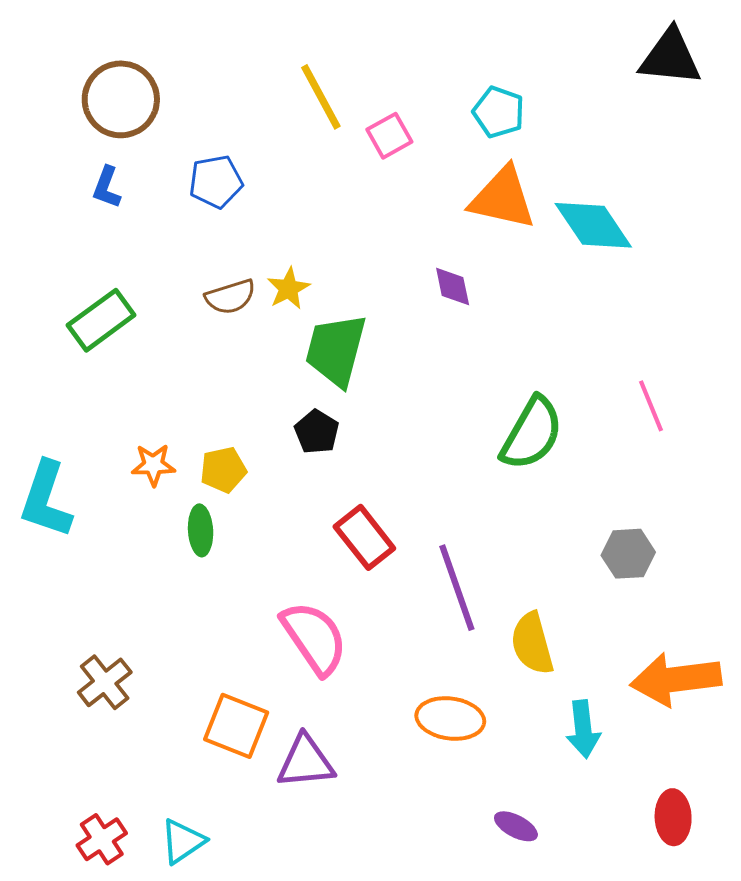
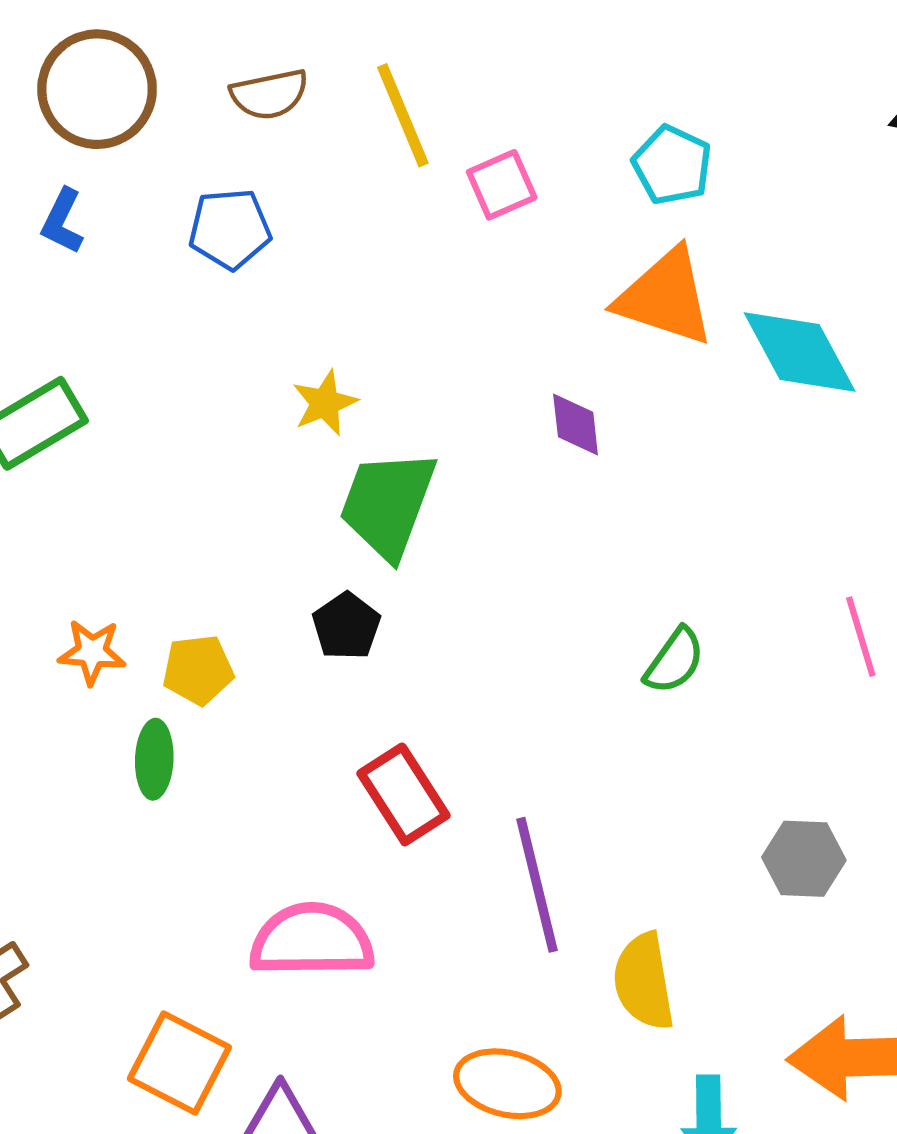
brown semicircle: (230, 297) -> (269, 94), moved
green semicircle: (532, 433) -> (674, 661), size x0.6
pink semicircle: (314, 638) -> (312, 940), turned -62

